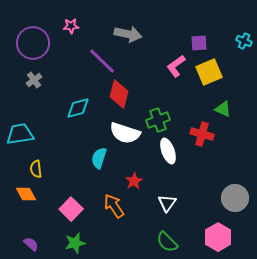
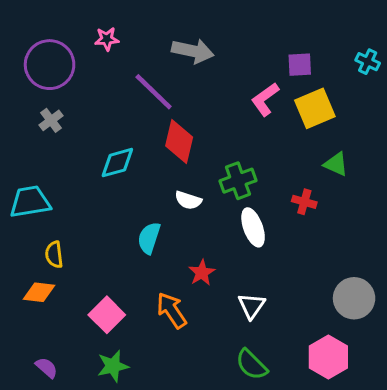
white semicircle: (125, 133) -> (188, 200), size x0.6
red cross: (202, 134) -> (304, 202), size x0.7
orange diamond: (26, 194) -> (39, 292), turned -55

